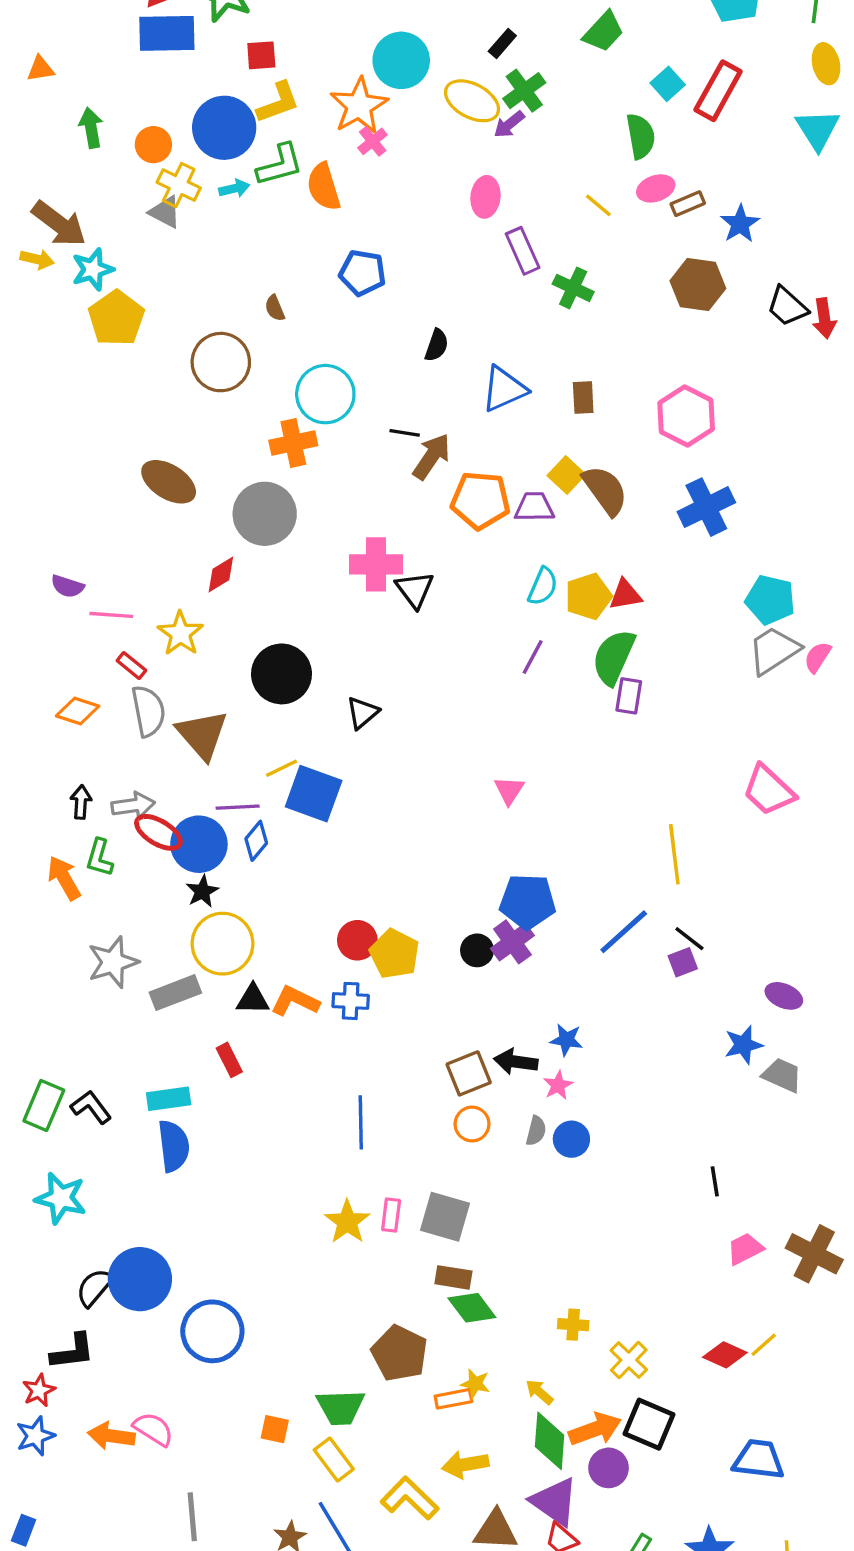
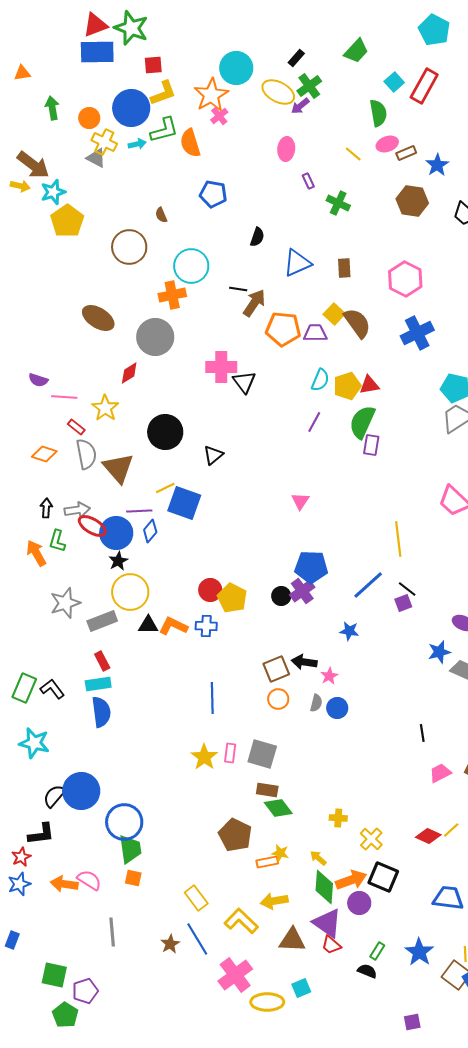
purple rectangle: (523, 251) -> (308, 181), size x0.6
blue star: (566, 1040) -> (349, 631), moved
red rectangle: (229, 1060) -> (102, 661), moved
green trapezoid: (341, 1407) -> (130, 849), moved, turned -96
orange square: (275, 1429) -> (133, 878), moved

